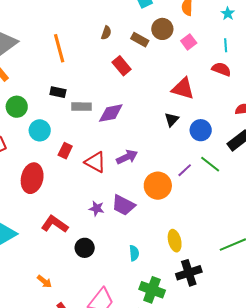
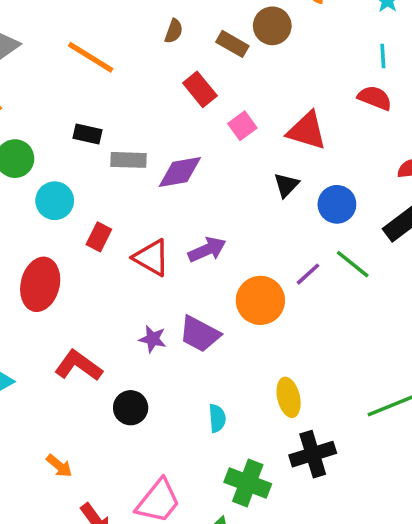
pink square: (189, 42) -> (242, 126), moved
orange line: (59, 48) -> (91, 57), turned -44

